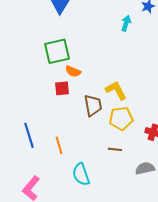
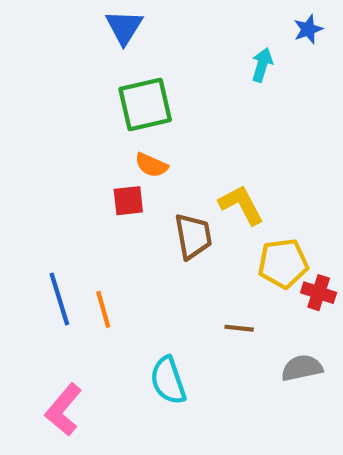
green square: (57, 51) -> (145, 105), moved
yellow pentagon: (121, 118) -> (283, 263), moved
orange line: (59, 145) -> (103, 309), moved

